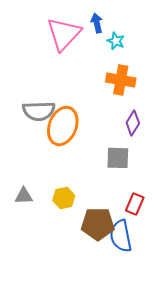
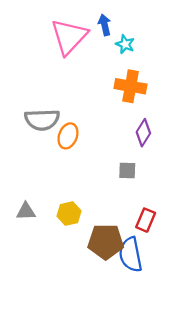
orange ellipse: (63, 126) -> (68, 136), size x0.6
gray square: (118, 158) -> (127, 170), size x0.7

